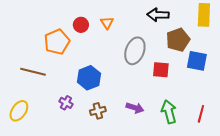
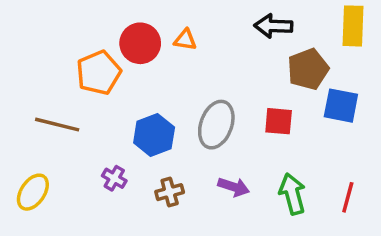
orange triangle: (107, 23) -> (185, 40), turned -48
red circle: (81, 25) -> (140, 43), size x1.5
gray ellipse: (135, 51) -> (216, 125), moved

